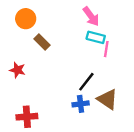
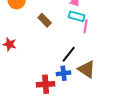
brown rectangle: (42, 42) -> (45, 20), moved
red cross: (27, 117) -> (46, 84), moved

